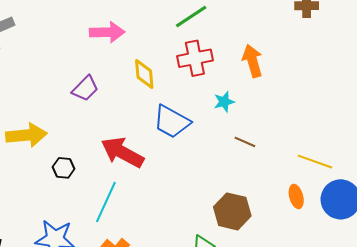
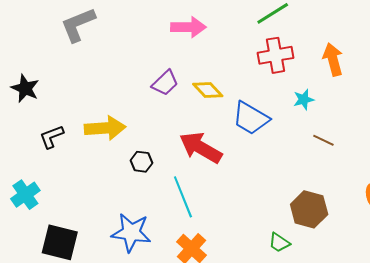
yellow diamond: (144, 74) -> (208, 90), moved, turned -40
cyan line: (106, 202) -> (183, 197), turned -48

